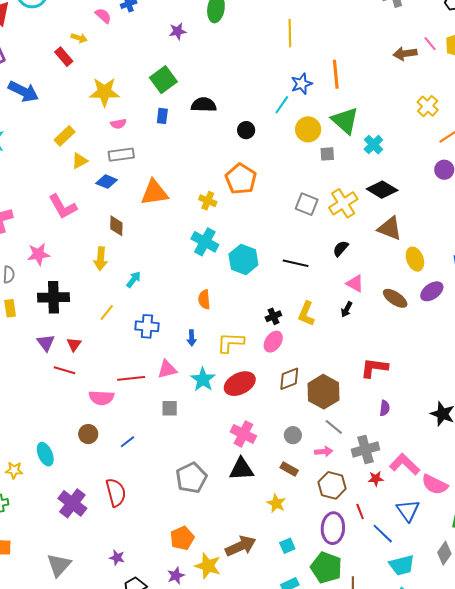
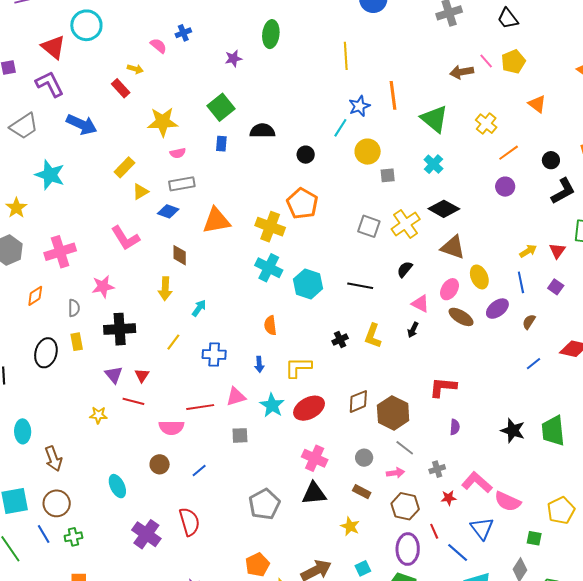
green triangle: (345, 120) -> (434, 119), moved
yellow cross: (208, 201) -> (270, 227), size x1.6
pink ellipse: (273, 342) -> (449, 289), moved
gray cross: (365, 449) -> (437, 469), size x0.6
yellow star: (14, 470) -> (98, 415), moved

